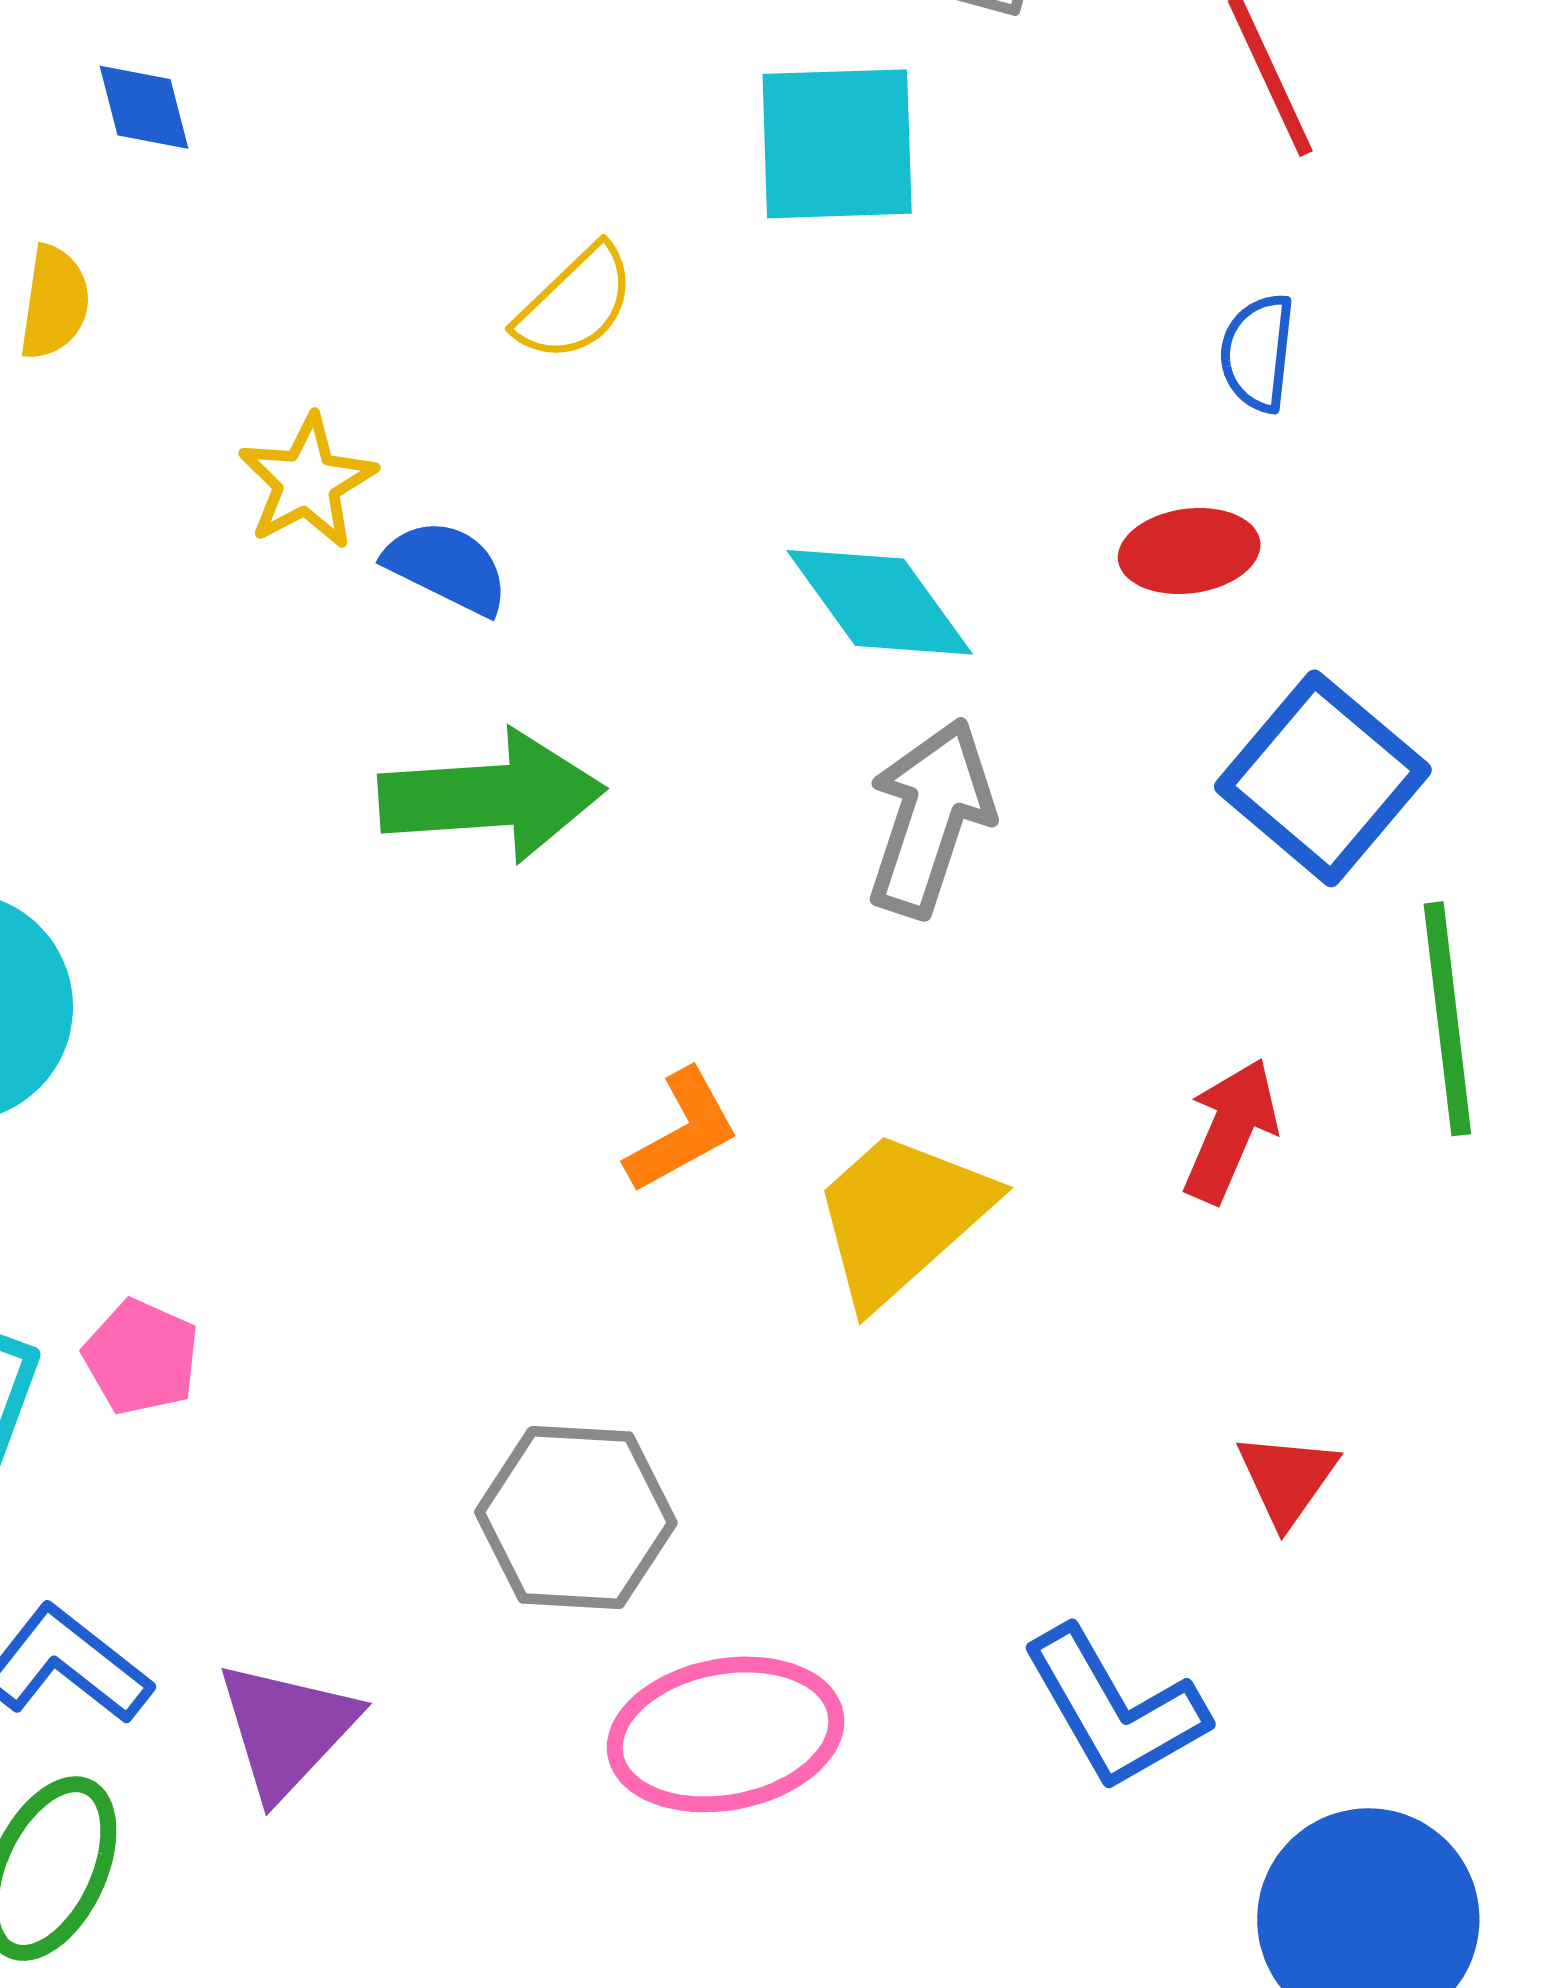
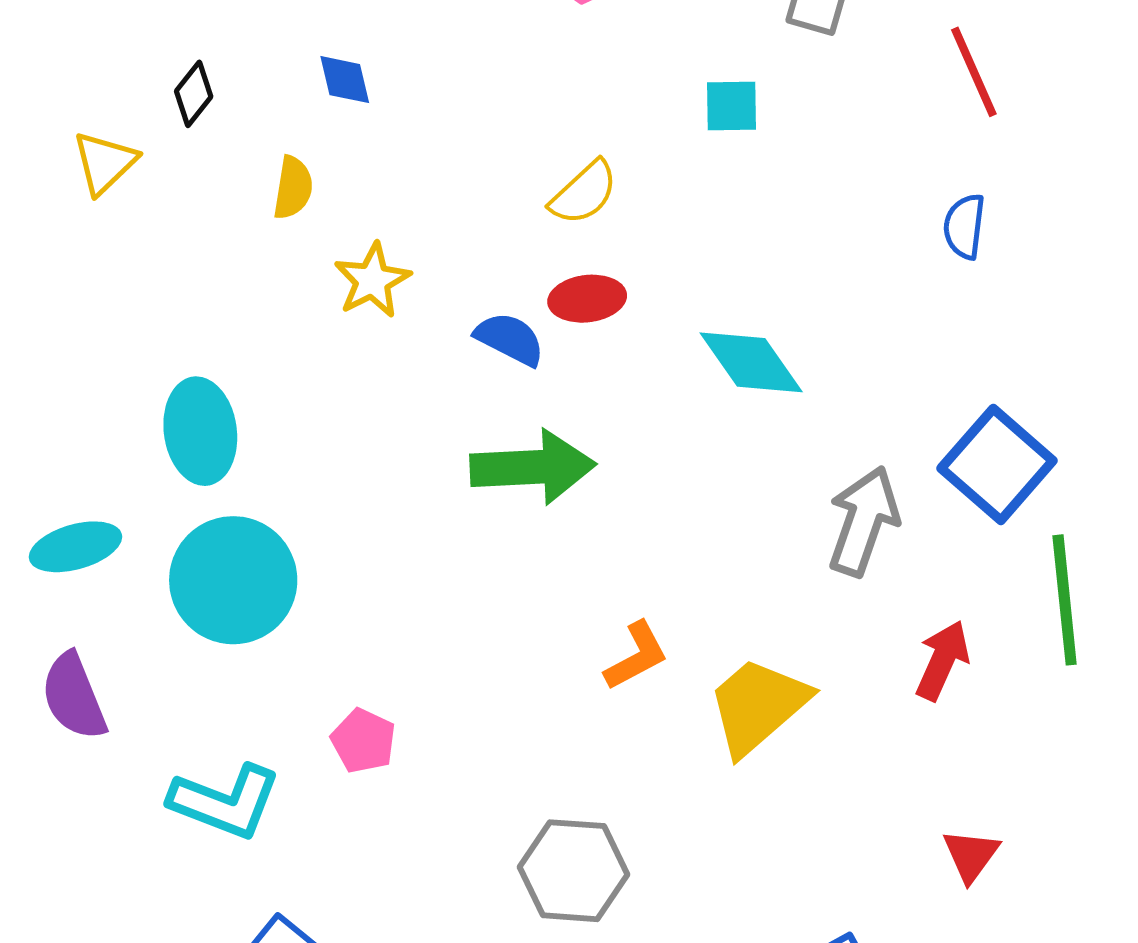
cyan square: (837, 144) -> (731, 106), size x0.6
yellow star: (307, 482) -> (372, 280), moved
red ellipse: (1189, 551) -> (587, 299), moved
gray arrow: (930, 818) -> (863, 521), moved
pink pentagon: (141, 1357) -> (363, 741), moved

